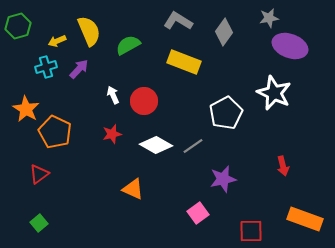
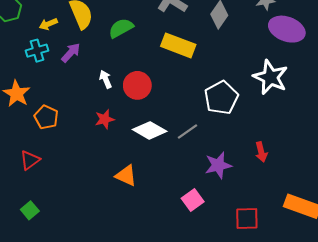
orange pentagon: (55, 132) -> (46, 117), size x0.7
red arrow: (283, 166) -> (261, 152), moved

